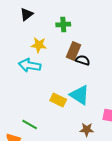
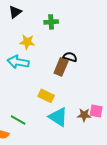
brown rectangle: (73, 51) -> (61, 67), moved
cyan triangle: (80, 95) -> (58, 117), moved
brown star: (87, 130) -> (84, 115), moved

